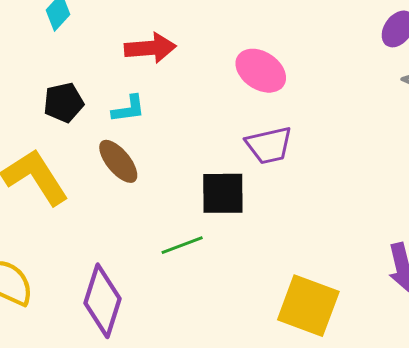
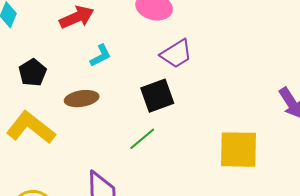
cyan L-shape: (128, 109) -> (101, 56), moved
brown ellipse: (118, 161) -> (82, 99), turned -40

